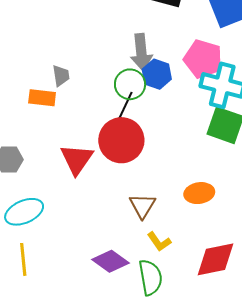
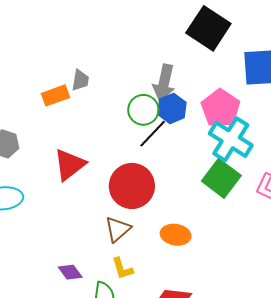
orange rectangle: (42, 98) -> (56, 95), turned -44
black line: (124, 107) -> (153, 134), moved
red circle: (121, 140) -> (132, 186), moved
purple diamond: (111, 261) -> (70, 272), size x0.7

